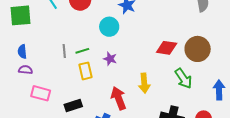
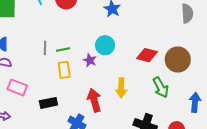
cyan circle: (109, 27) -> (105, 45), moved

